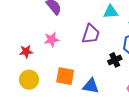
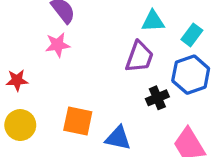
purple trapezoid: (91, 34) -> (139, 57), moved
pink star: (52, 40) -> (58, 45), moved

